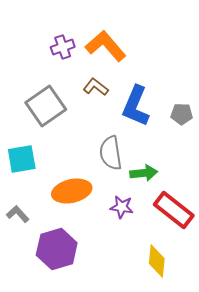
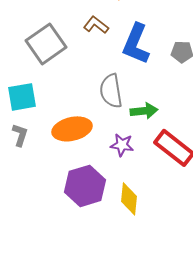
gray L-shape: (18, 214) -> (20, 135), moved, turned 60
purple hexagon: (57, 249) -> (85, 186), moved
yellow diamond: (157, 261) -> (129, 199), moved

